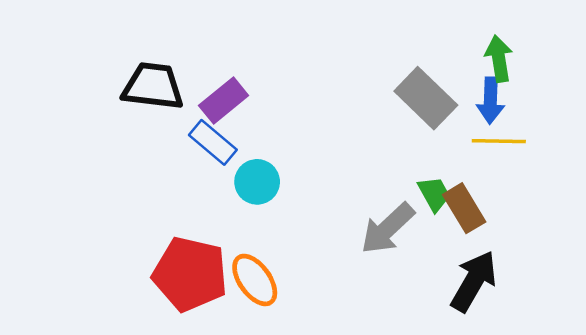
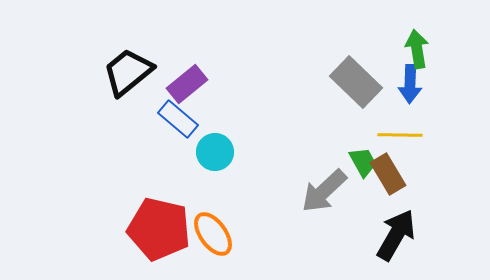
black trapezoid: (153, 86) -> (128, 72), turned -46
yellow line: (499, 141) -> (400, 135), moved

